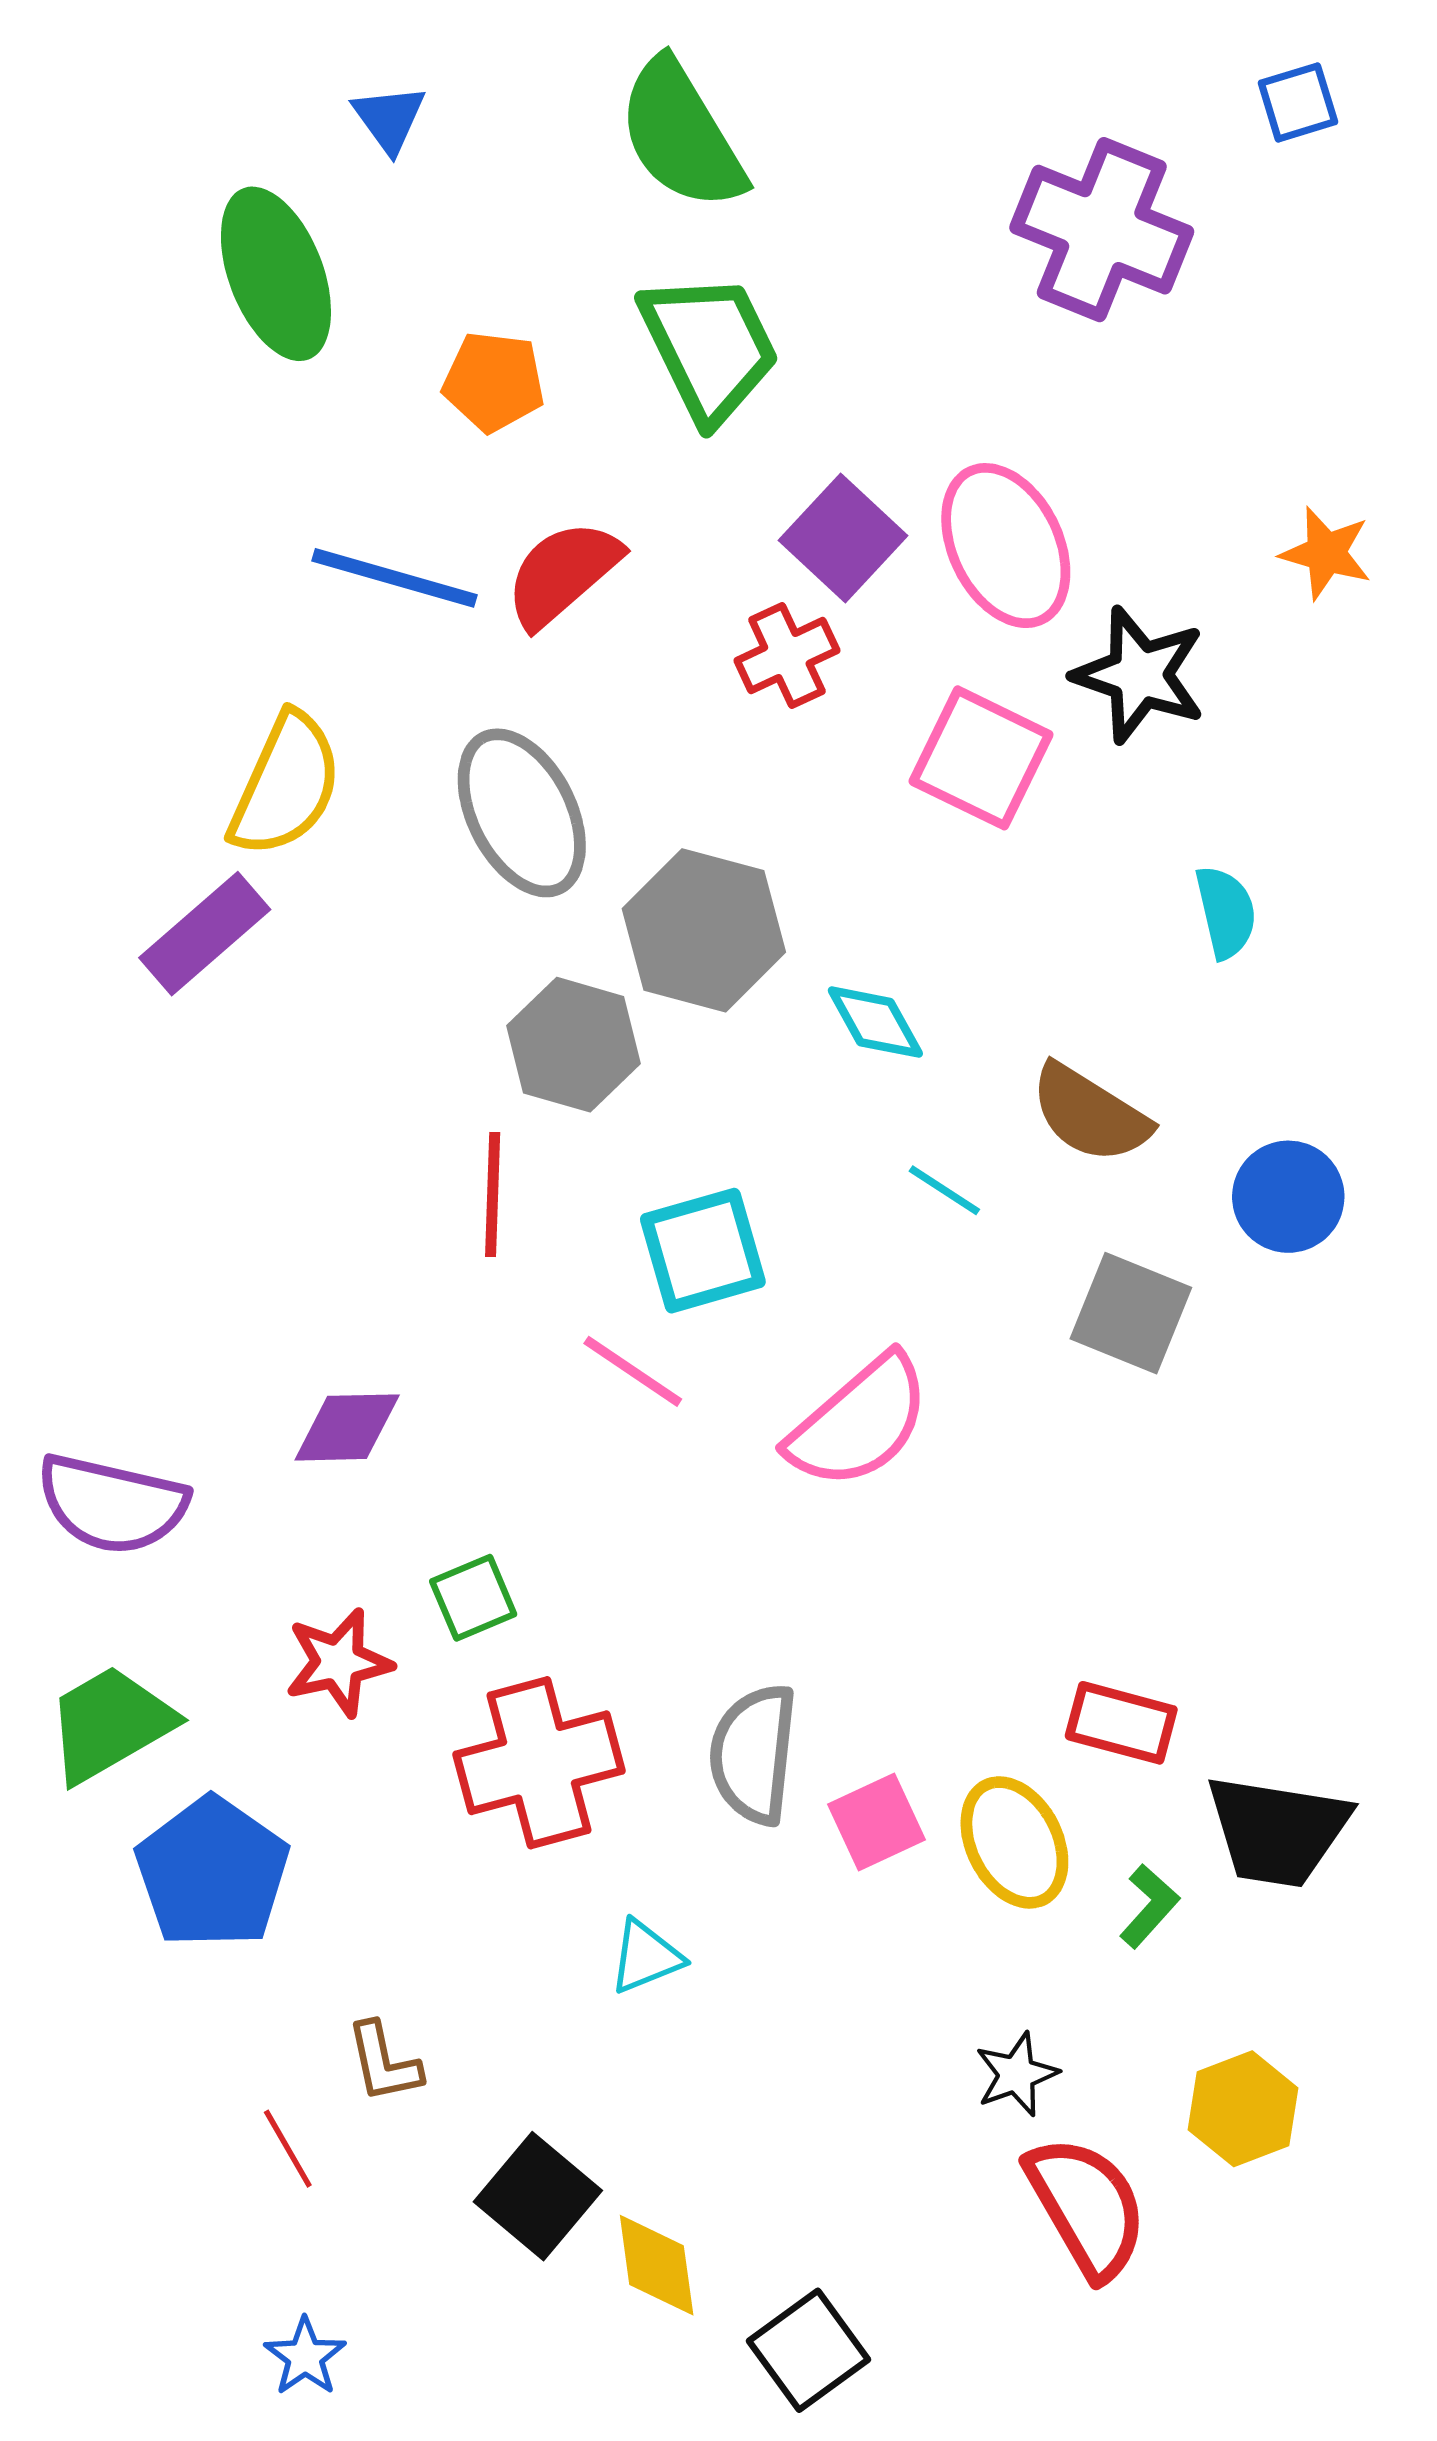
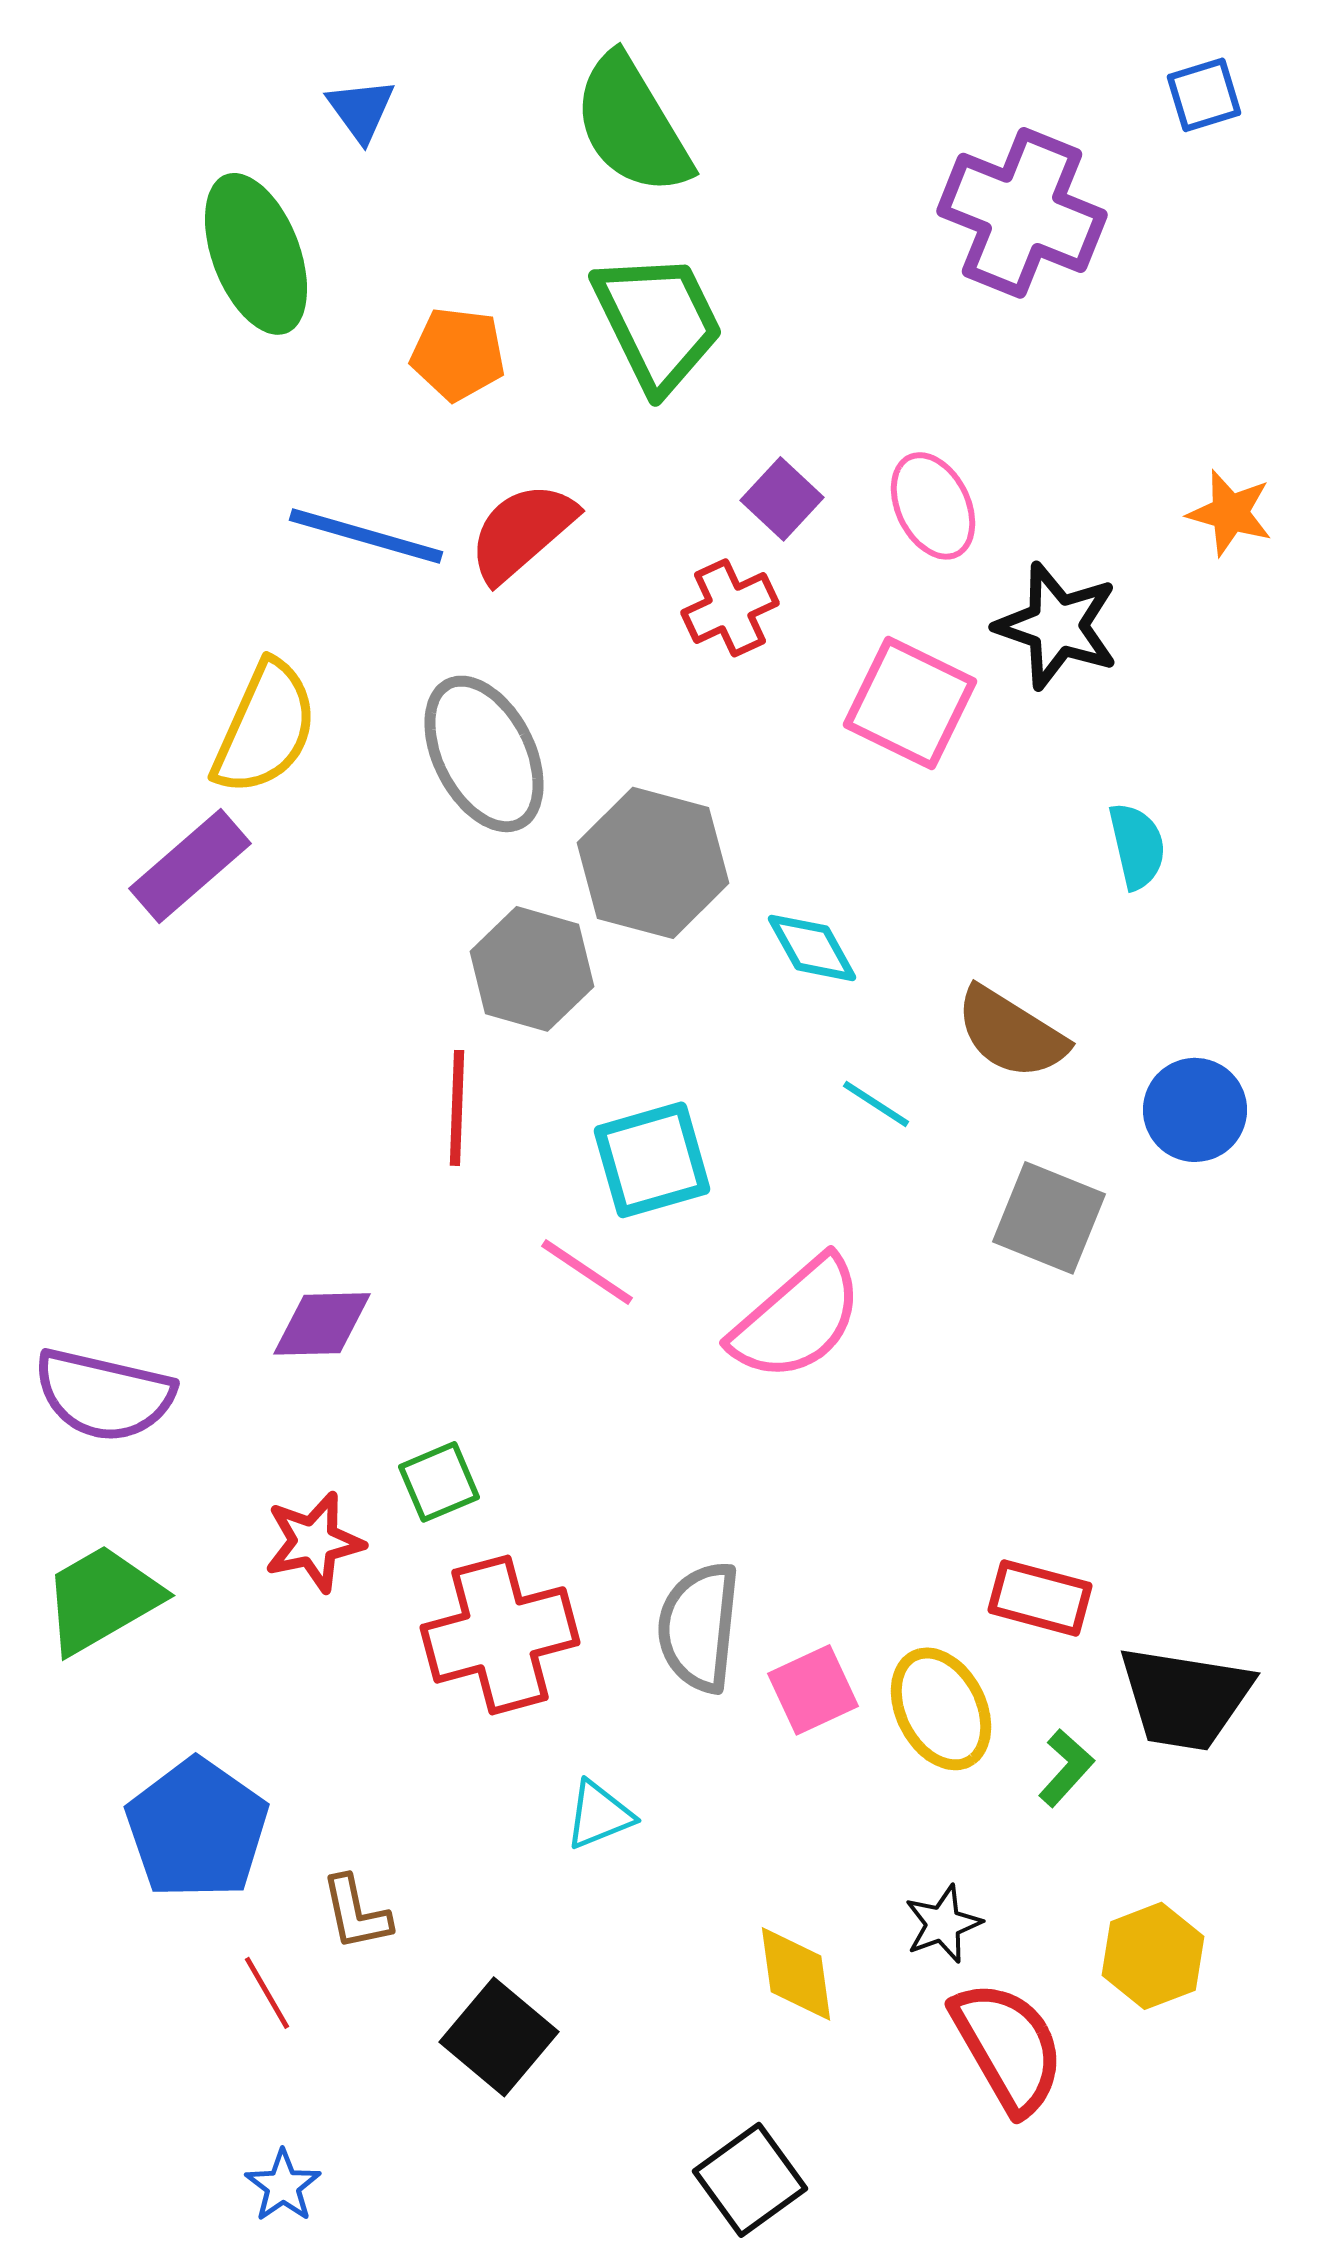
purple square: (843, 538) -> (782, 499), size x0.7
pink ellipse: (1006, 546) -> (933, 506), size x0.7
blue pentagon: (212, 1873) -> (197, 1829), moved
yellow diamond: (657, 2265) -> (796, 1974), moved

